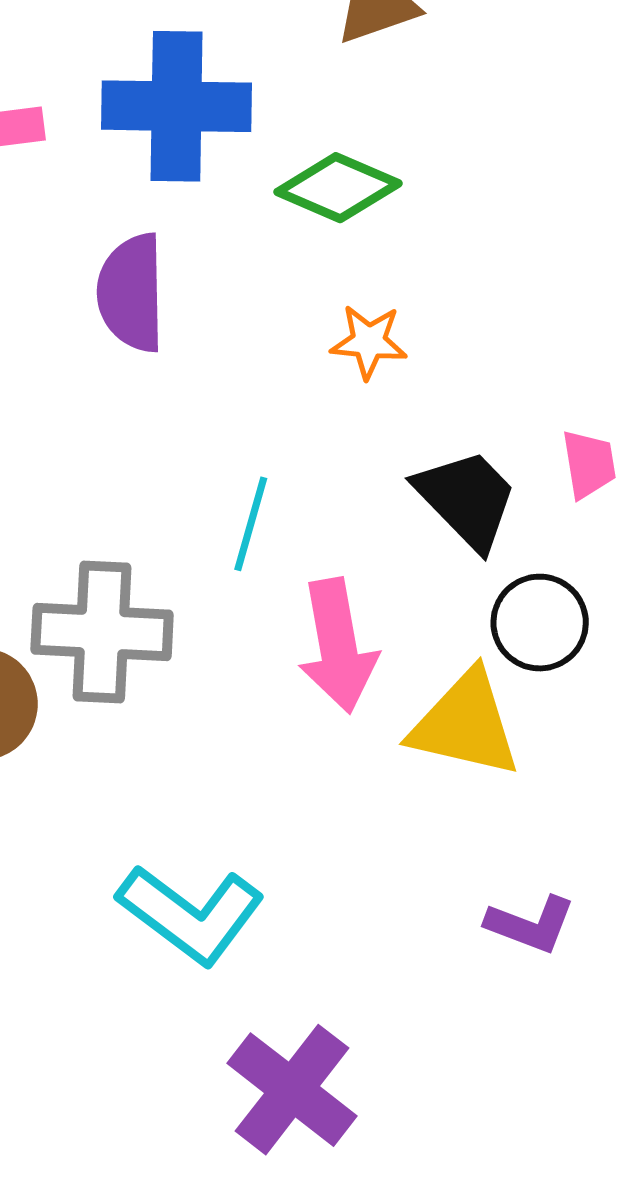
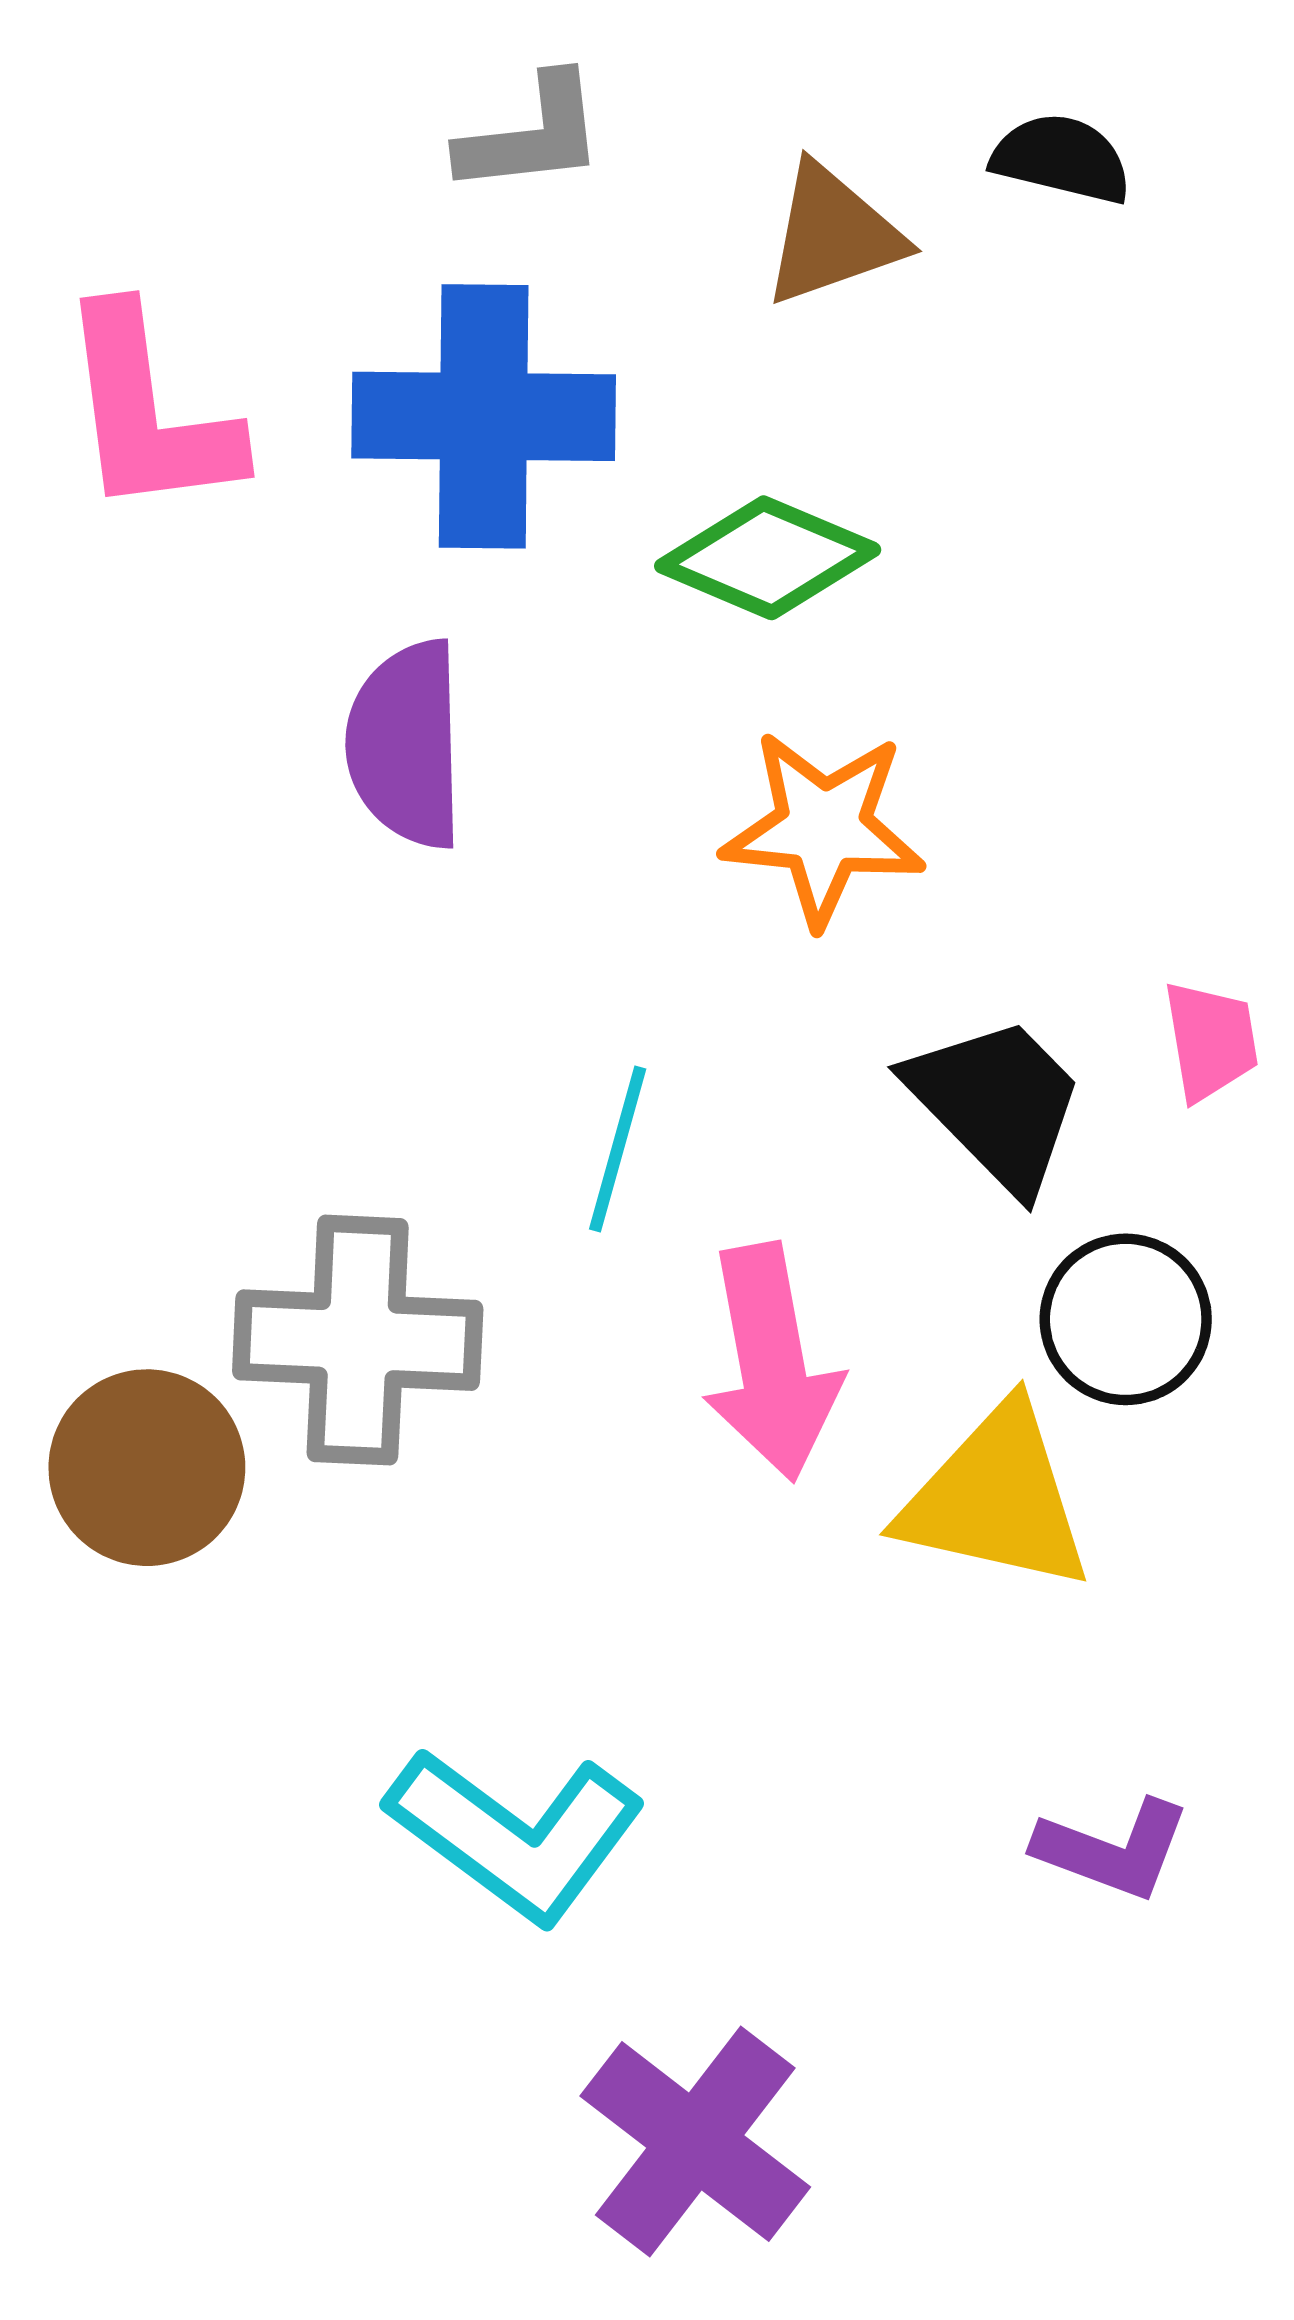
orange star: (369, 342) -> (823, 828), size x1.5

